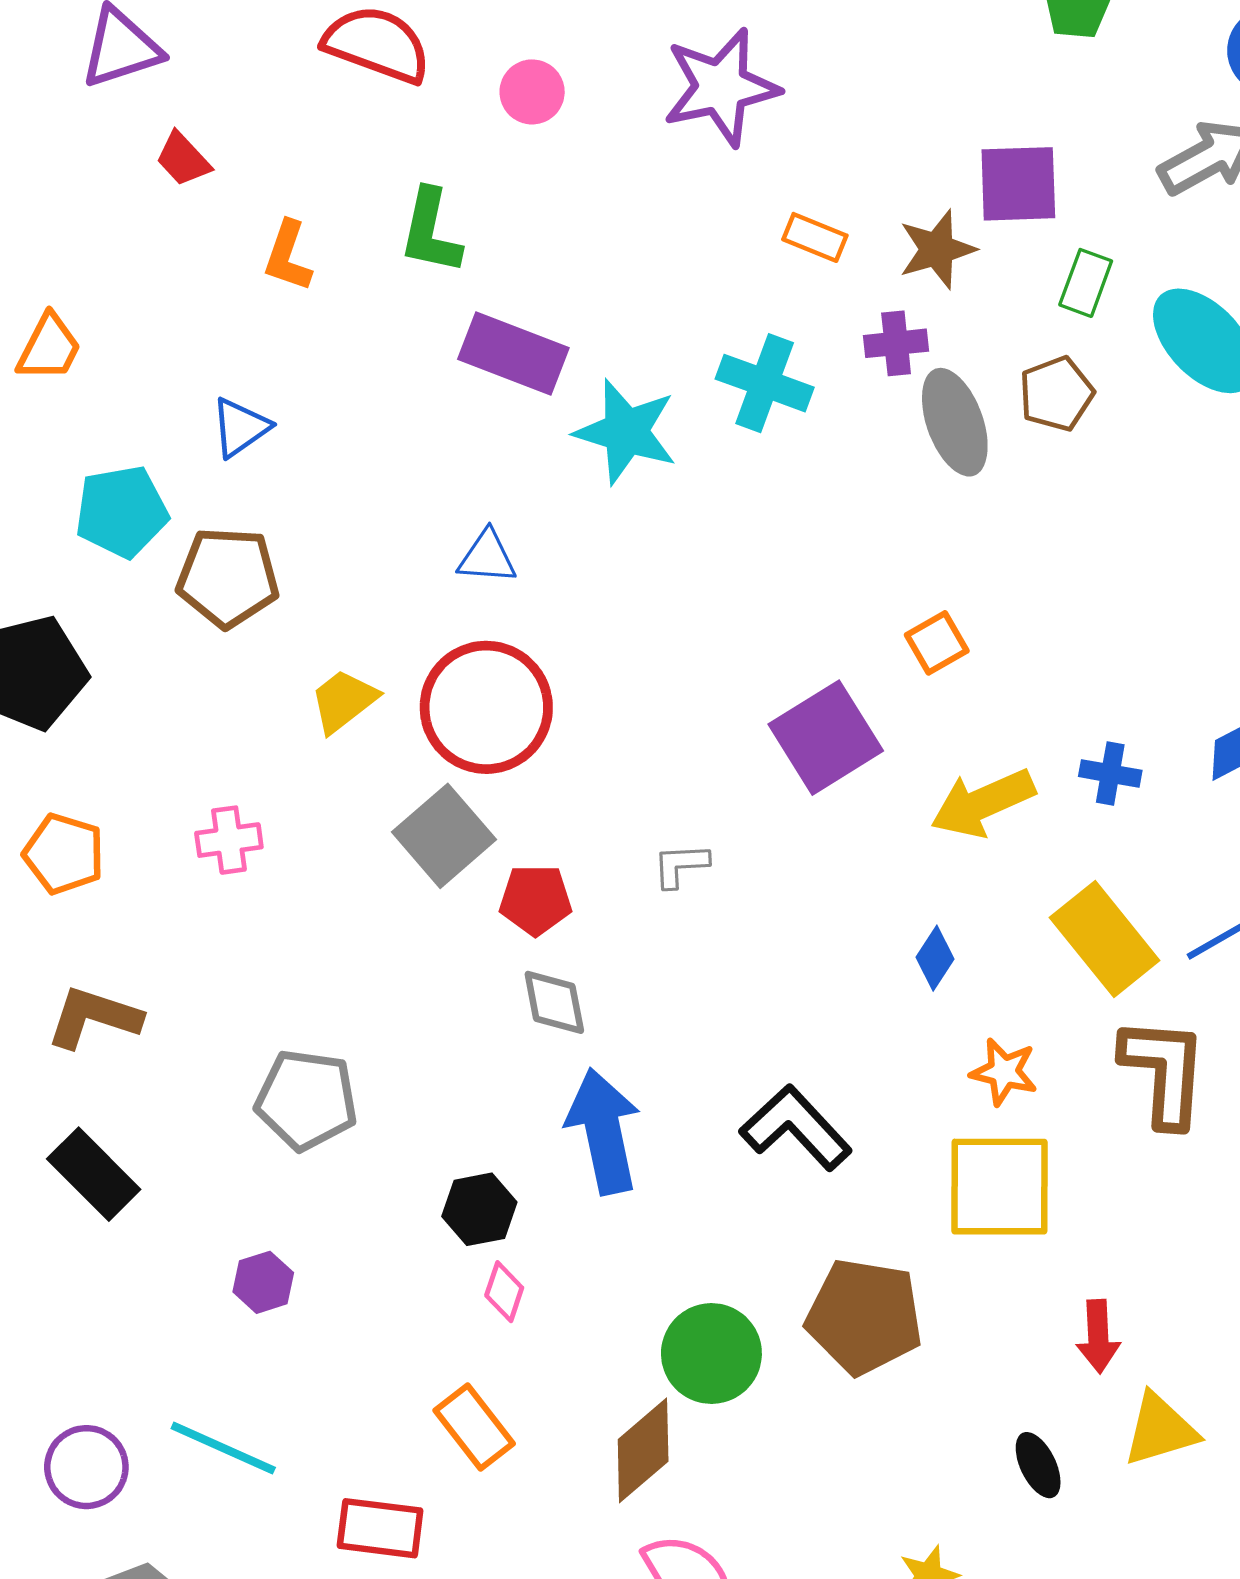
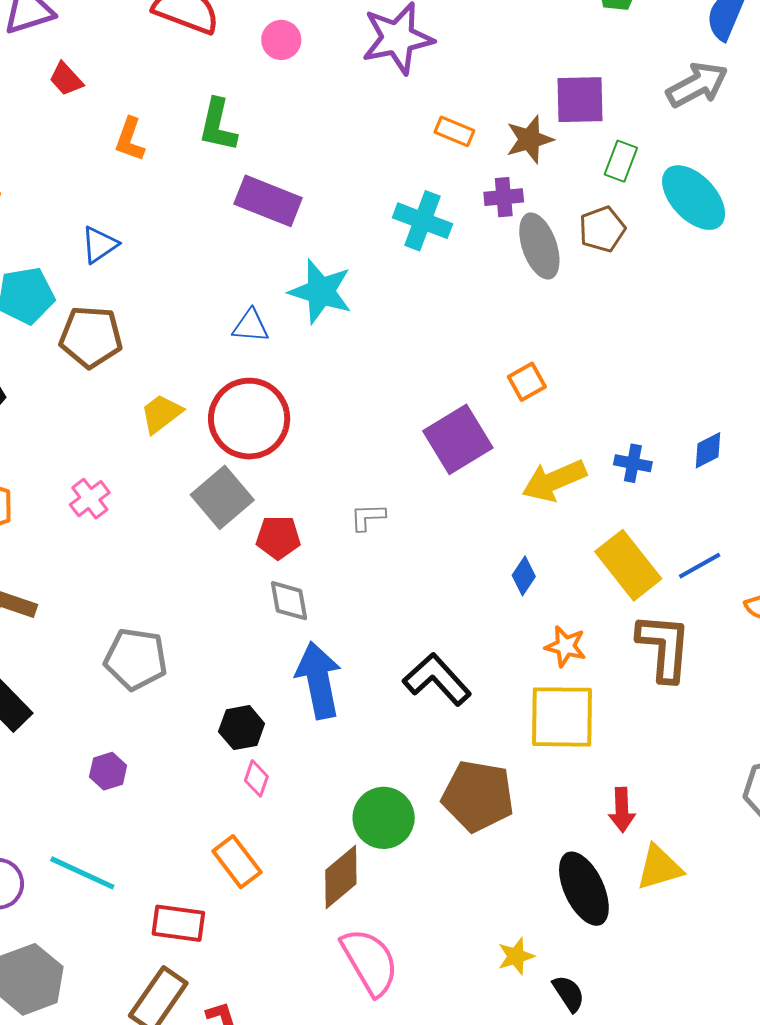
cyan star: (626, 432) -> (321, 291), moved
pink cross: (229, 840) -> (90, 499), turned -30
black ellipse: (1038, 1465) -> (584, 889), size x1.8

